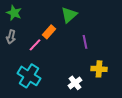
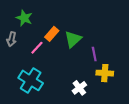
green star: (14, 13) -> (24, 18), moved
green triangle: (69, 15) -> (73, 39), moved
purple line: (85, 42) -> (94, 54), moved

